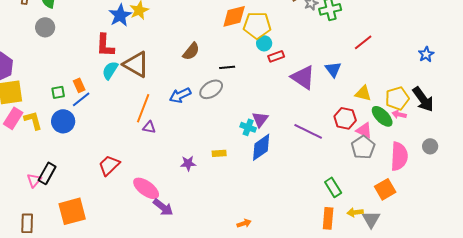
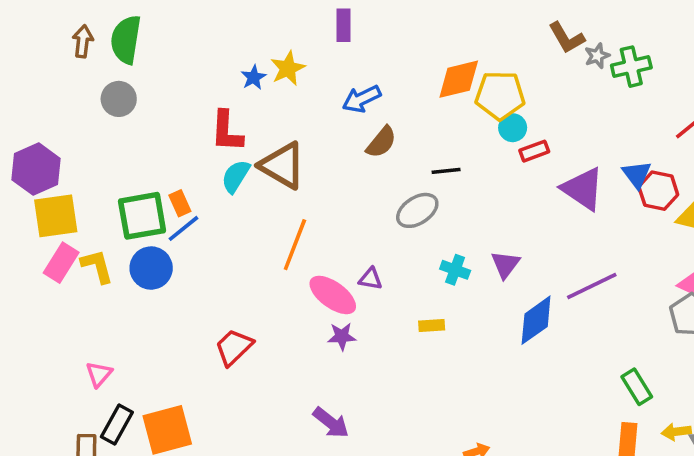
blue star: (120, 15) -> (254, 77), size x0.6
green square: (58, 92) -> (142, 216), size x2.0
blue arrow: (180, 95) -> (362, 99), moved
red hexagon: (345, 118) -> (658, 191), moved
purple triangle: (149, 127) -> (371, 279), moved
cyan cross: (248, 127) -> (455, 270), moved
purple line: (308, 131) -> (592, 286), turned -52
blue diamond: (261, 147) -> (536, 320), moved
purple star: (188, 163) -> (342, 336), moved
black rectangle: (47, 173) -> (117, 424), moved
pink ellipse: (146, 188) -> (333, 295), moved

